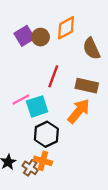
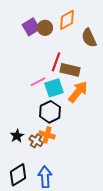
brown rectangle: (87, 86) -> (70, 70), moved
pink line: (21, 100) -> (38, 82), moved
cyan square: (37, 106) -> (54, 88), moved

